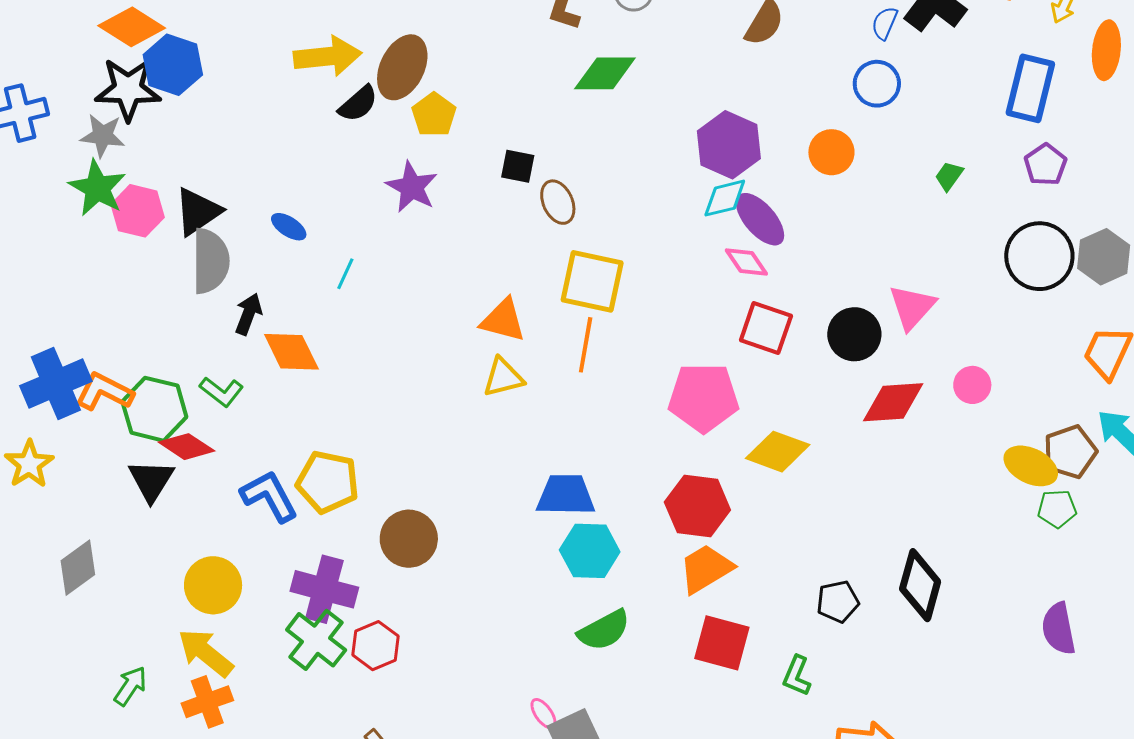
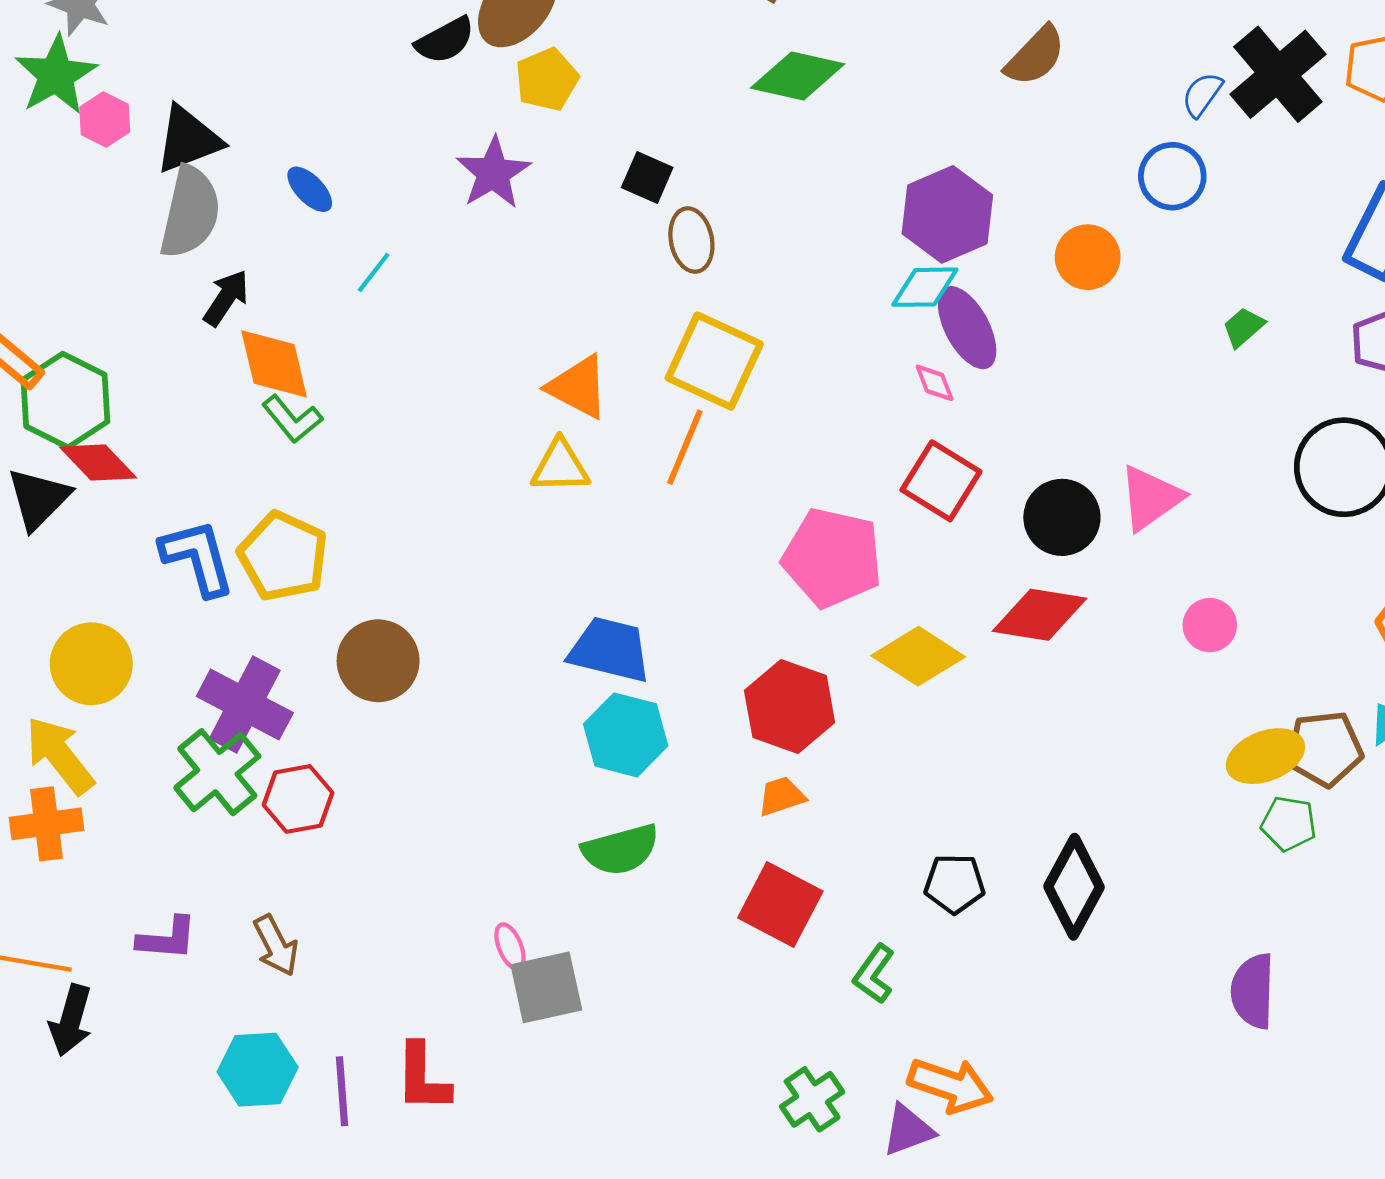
pink hexagon: (138, 211) -> (105, 120), size x0.7
pink diamond: (746, 262) -> (935, 383), size x0.7
green L-shape: (222, 392) -> (292, 419), moved
red diamond: (893, 402) -> (1039, 615), moved
yellow ellipse: (1031, 466) -> (1265, 756), turned -60
orange trapezoid: (706, 569) -> (781, 796), size x0.6

